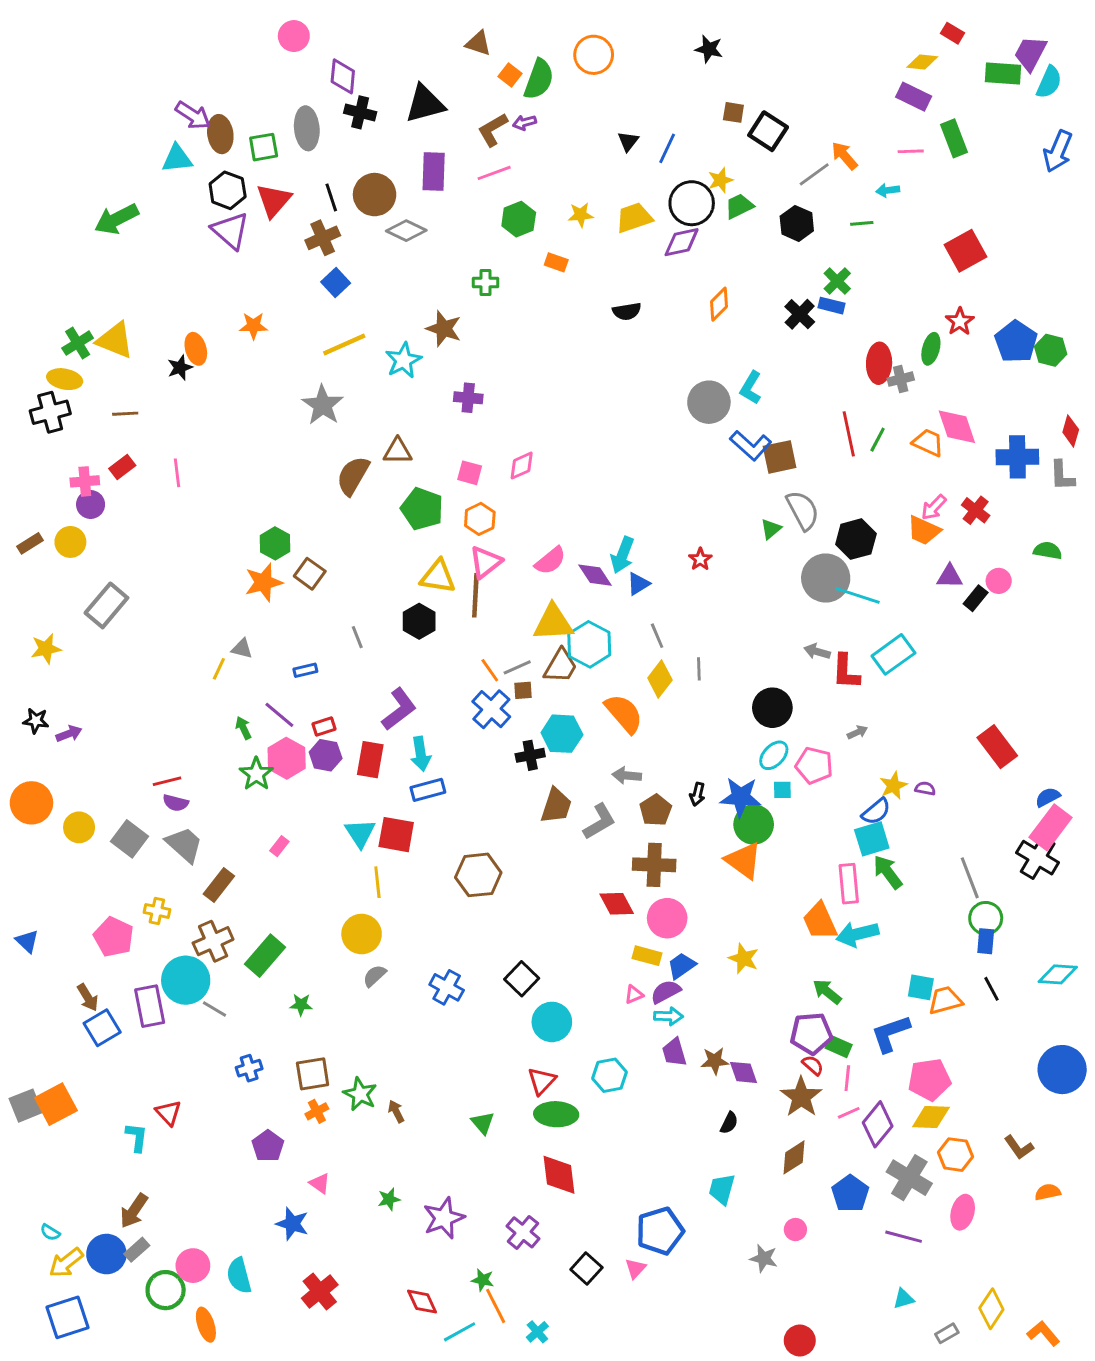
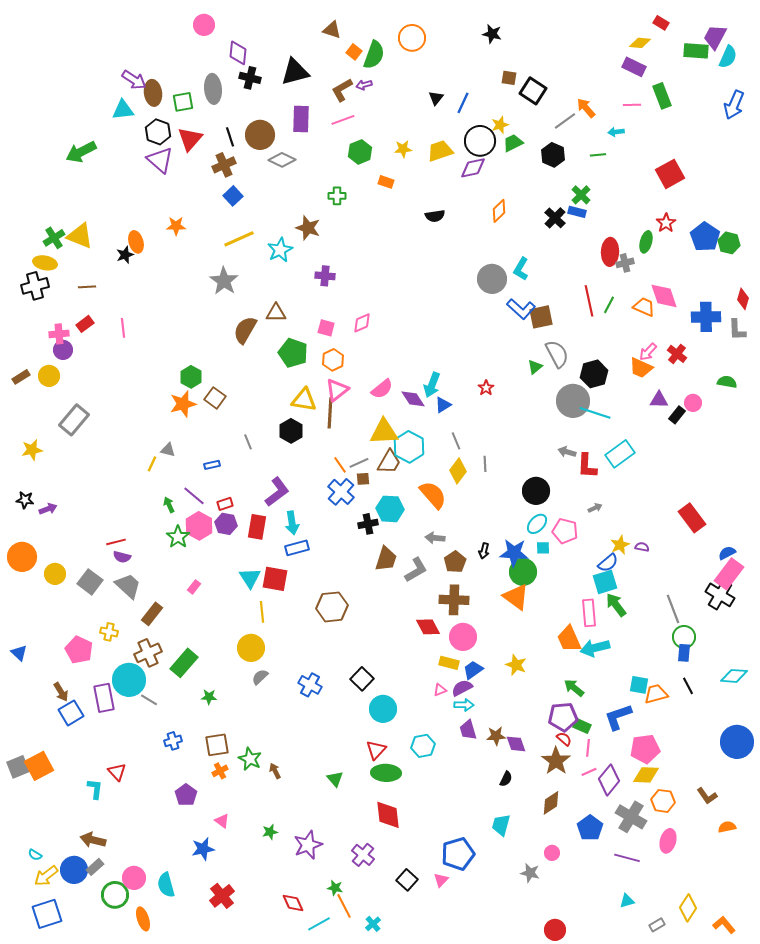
brown arrow: (134, 1211) -> (93, 840), turned 70
blue star: (292, 1224) -> (203, 849), turned -30

